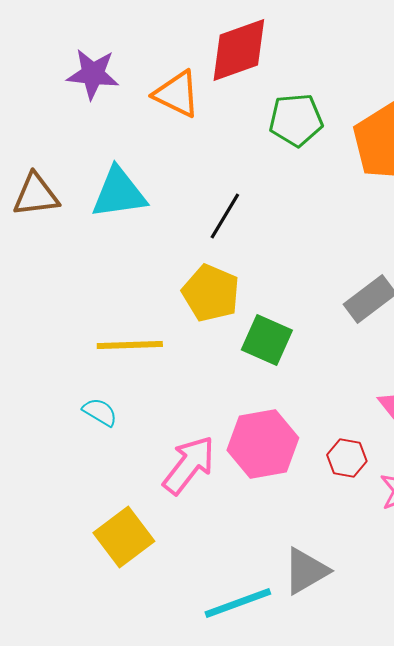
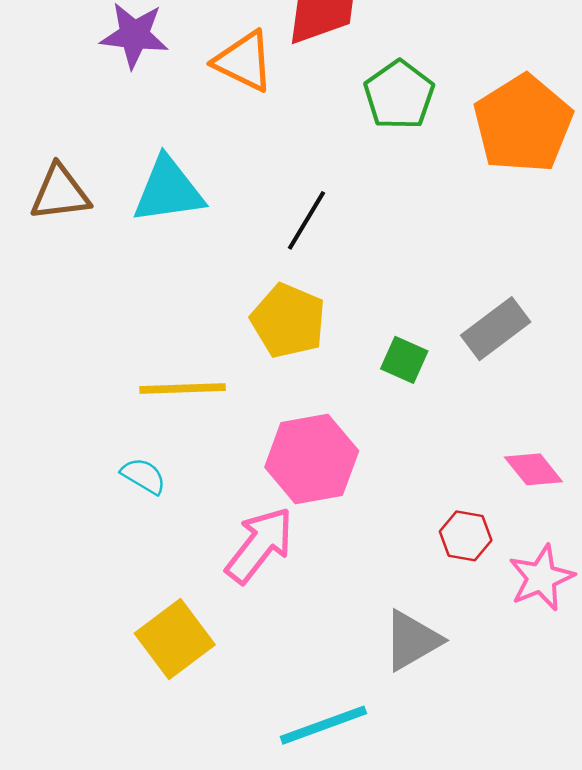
green pentagon: (296, 120) -> (399, 95), turned -30
green square: (267, 340) -> (404, 360), moved, size x0.7
pink hexagon: (263, 444) -> (312, 459), moved
gray triangle: (306, 571) -> (412, 640), moved

